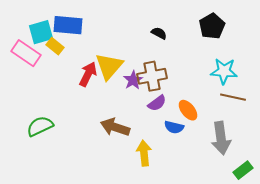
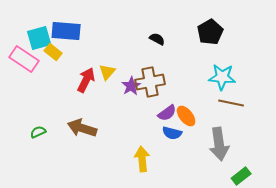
yellow triangle: (109, 66) -> (107, 72), size x0.6
purple semicircle: (157, 103) -> (167, 113), moved
green semicircle: (40, 126) -> (38, 132), size x0.6
brown arrow: (115, 127) -> (82, 128), moved

